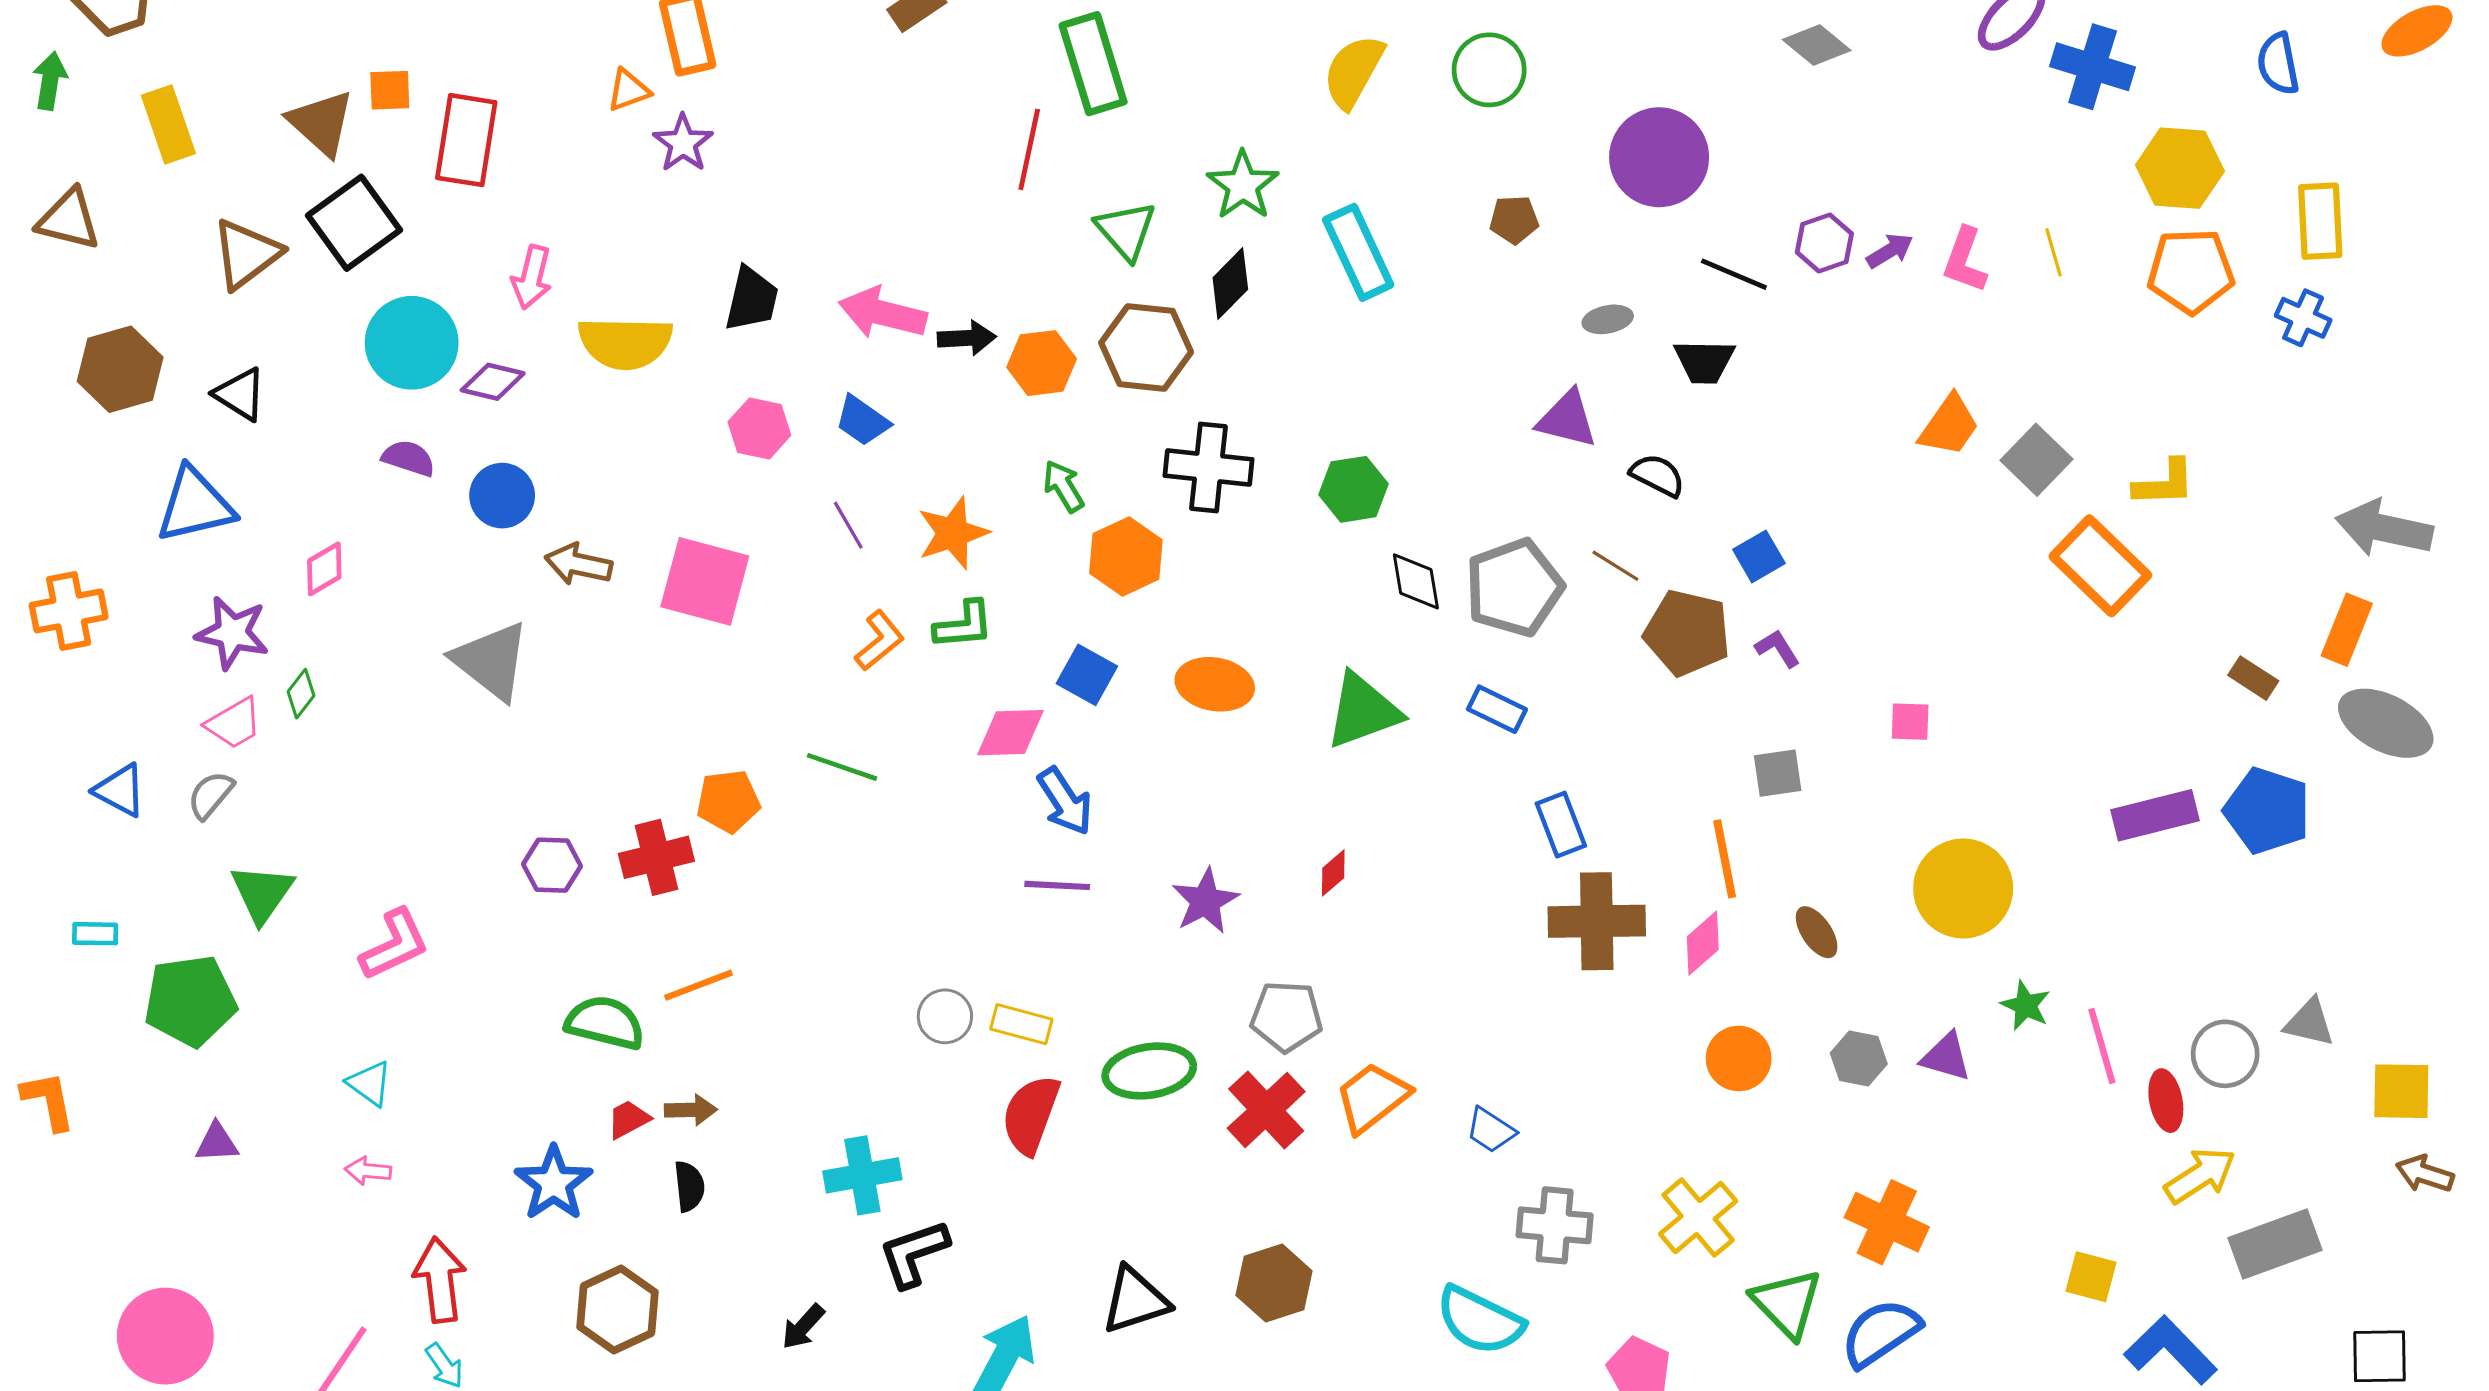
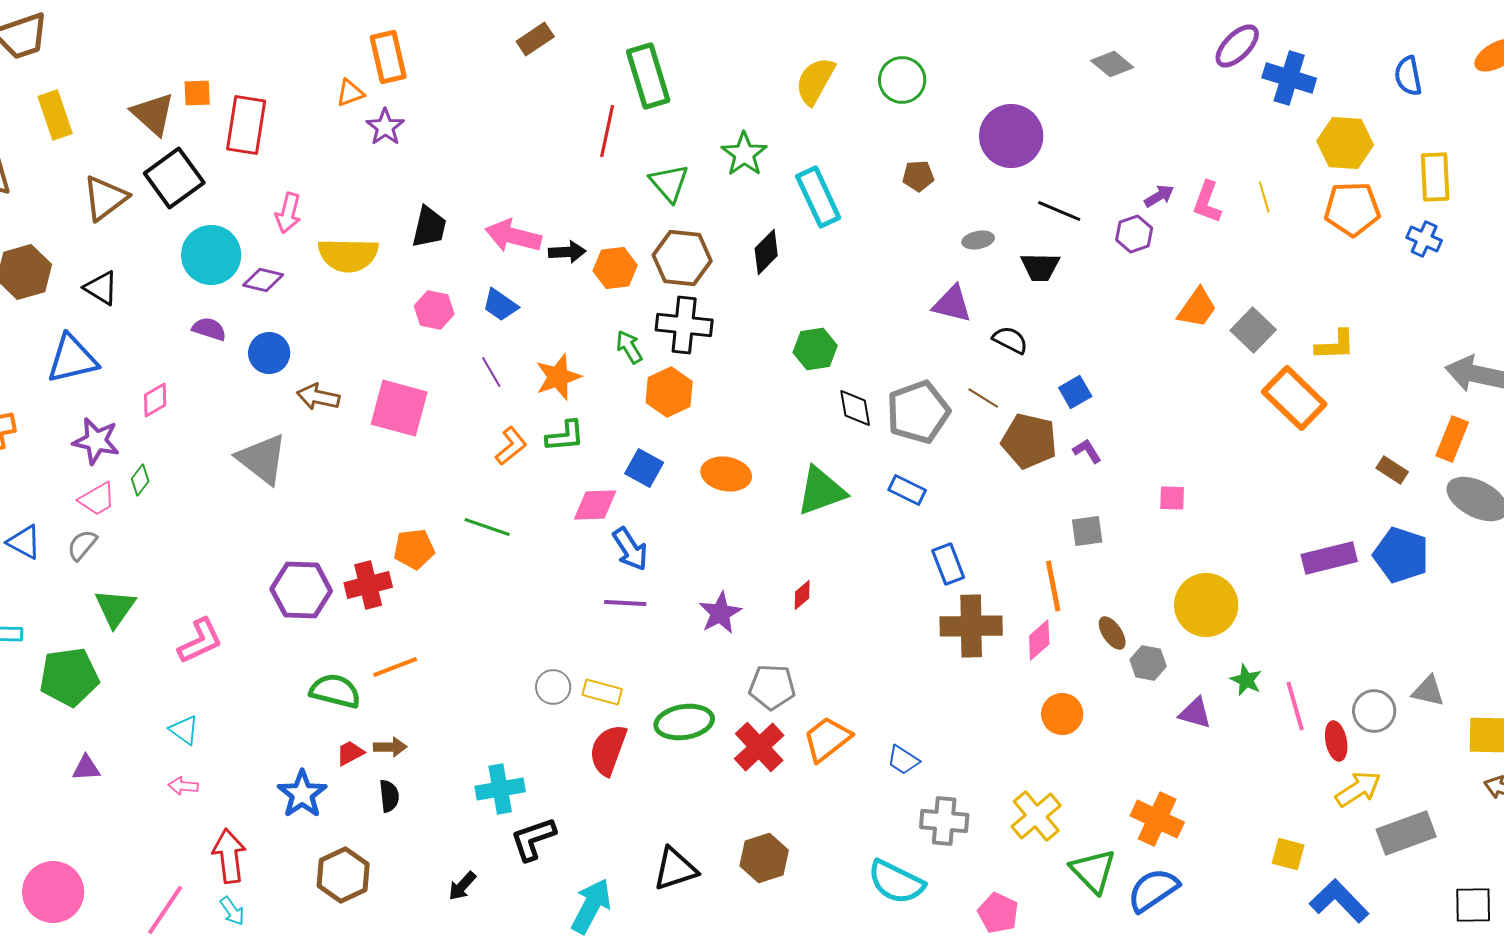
purple hexagon: (1824, 243) -> (1134, 234), moved
black diamond: (1230, 284) -> (766, 252), moved
black cross: (1208, 468) -> (684, 325), moved
purple hexagon: (552, 865) -> (301, 590), size x1.6
gray hexagon: (1859, 1058) -> (1148, 663), moved

